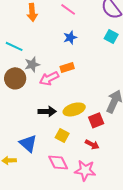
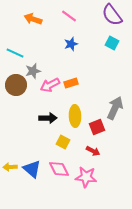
orange arrow: (32, 12) -> (33, 19), turned 114
orange rectangle: (67, 67) -> (71, 83), moved
yellow ellipse: (74, 109) -> (75, 116), turned -75
blue triangle: (28, 143) -> (32, 169), moved

